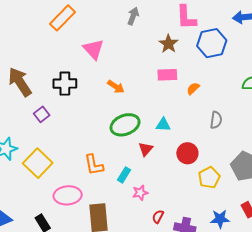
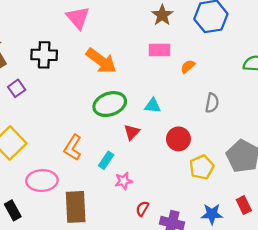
orange arrow: (116, 87) -> (101, 61), size x1.6
orange L-shape: (94, 165) -> (73, 148), turned 40

